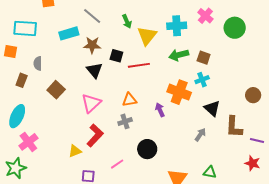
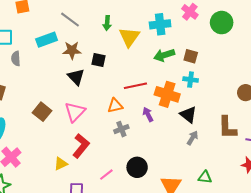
green arrow: (127, 21) -> (107, 23), turned 32
gray semicircle: (38, 63) -> (16, 59), moved
red line: (139, 65) -> (135, 86), moved
cyan cross: (202, 80) -> (191, 80), turned 32
brown square: (56, 90) -> (42, 112), moved
black triangle: (212, 108) -> (188, 115), moved
gray cross: (125, 121) -> (121, 129), moved
black circle: (147, 149) -> (137, 167), moved

